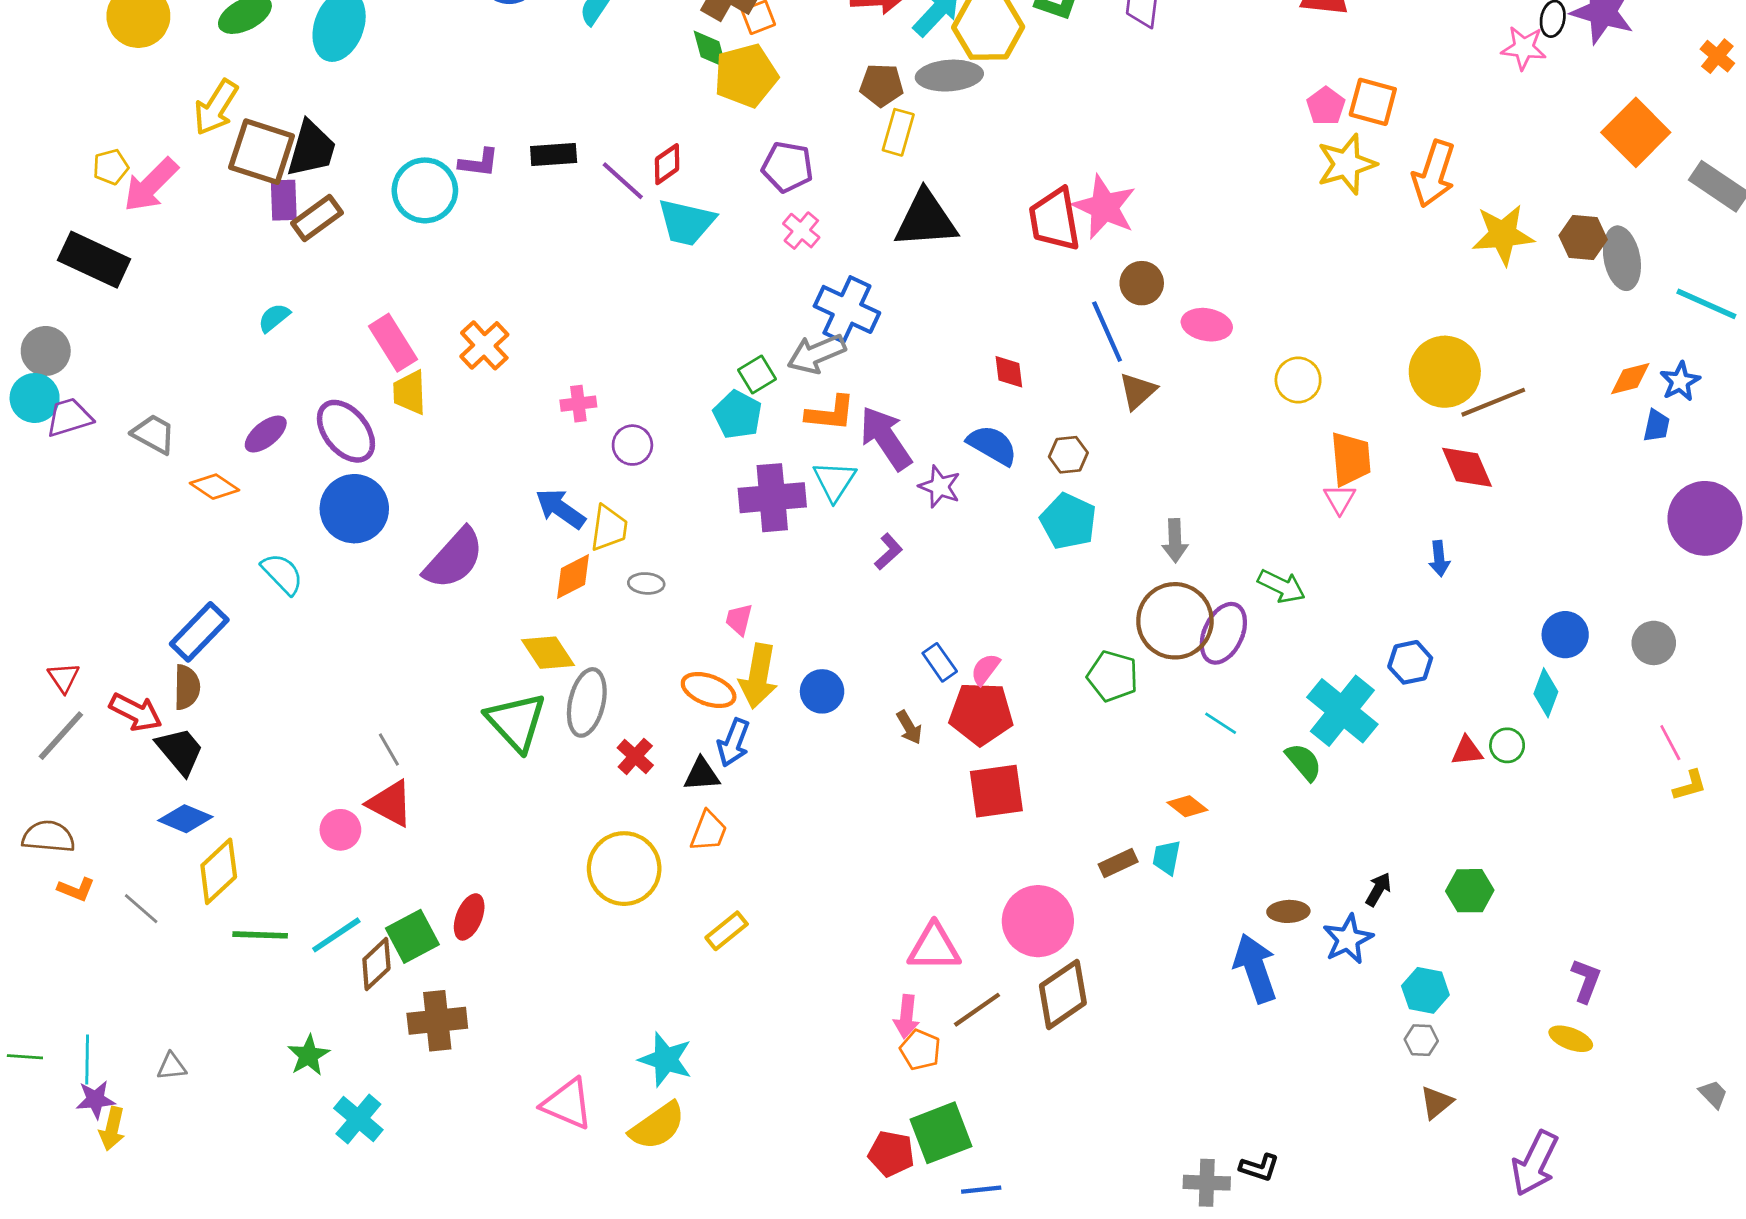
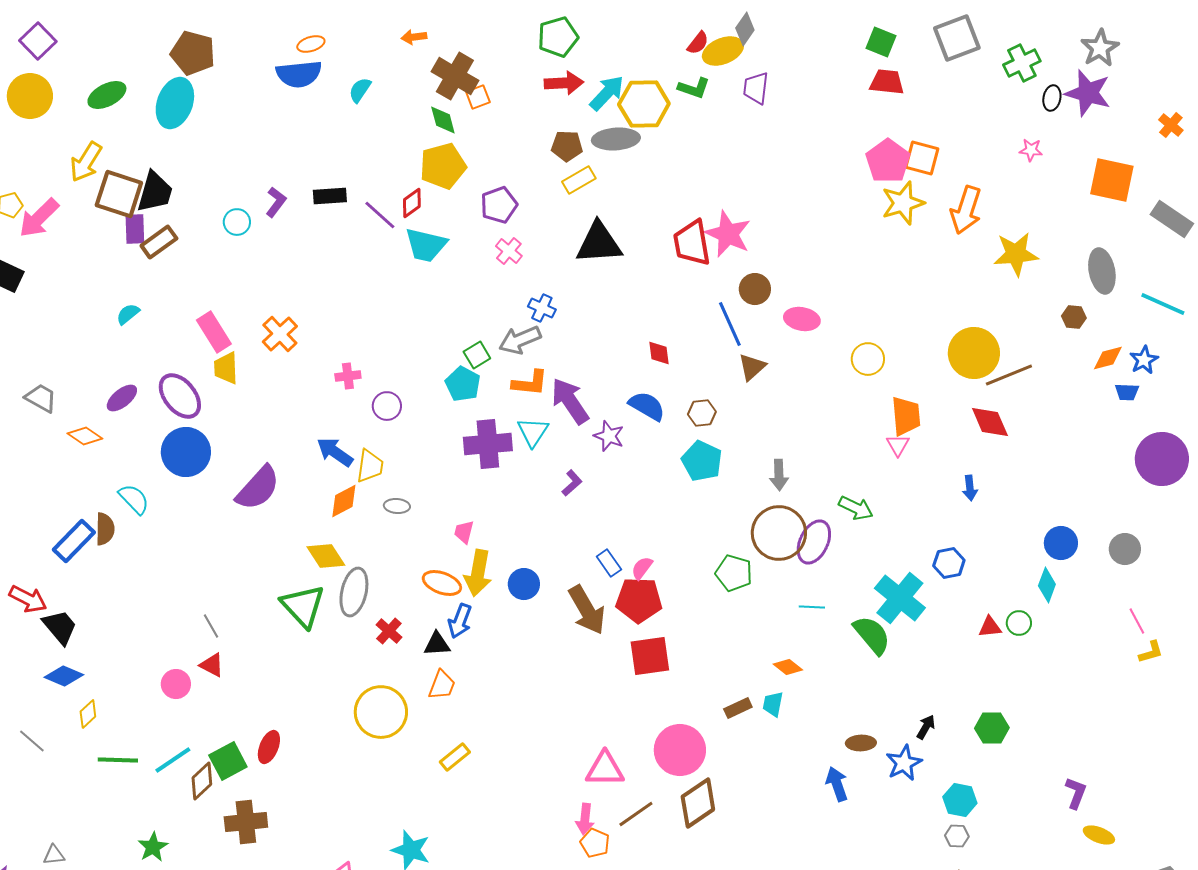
pink star: (1524, 48) -> (1031, 150), moved, size x0.7
yellow pentagon: (746, 76) -> (443, 166), moved
pink pentagon: (1326, 106) -> (888, 161), size x1.6
yellow rectangle: (898, 132) -> (579, 180), turned 44
orange square: (1636, 132) -> (1112, 180), turned -33
purple L-shape: (479, 163) -> (276, 202), turned -60
purple pentagon: (787, 167) -> (499, 205), turned -30
cyan circle: (425, 190) -> (237, 222), size x0.6
brown hexagon: (1583, 237) -> (1074, 317), moved, size x0.7
blue cross: (847, 309) -> (542, 308), size x0.6
blue trapezoid: (1657, 426) -> (1127, 392), turned 80
brown semicircle: (187, 687) -> (105, 529), moved
cyan line: (1221, 723) -> (812, 607), turned -30
brown arrow: (909, 727) -> (587, 610), size x2.0
green semicircle: (1304, 762) -> (872, 635), size x1.4
red triangle: (390, 803) -> (212, 665), size x0.7
yellow diamond: (219, 871) -> (88, 714), size x0.6
blue arrow: (1255, 968) -> (837, 784), size x0.7
yellow ellipse: (1571, 1039) -> (1099, 835), moved

